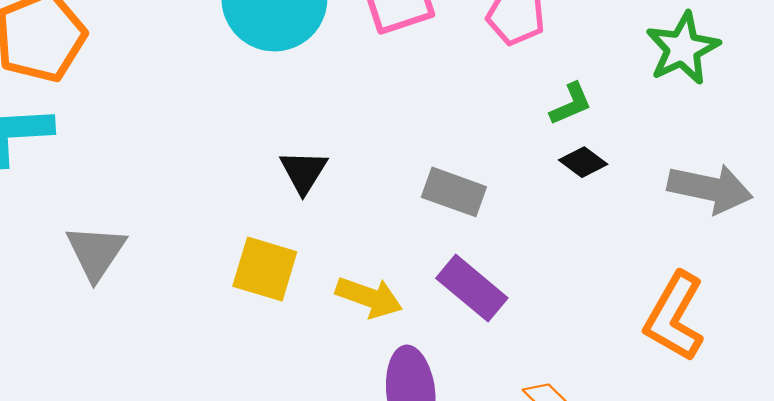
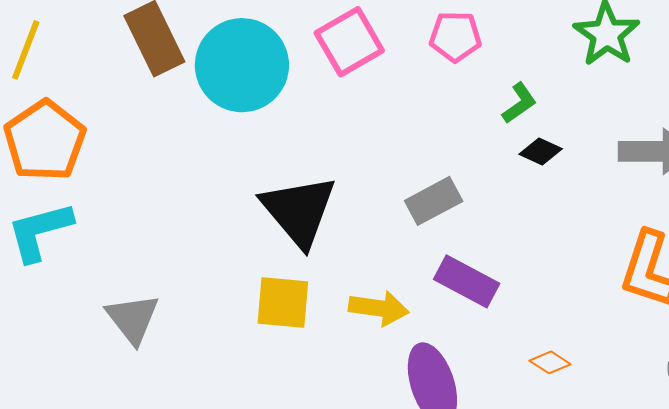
black triangle: (304, 172) -> (299, 211), size x1.8
gray rectangle: (454, 192) -> (434, 201), turned -36

